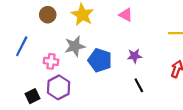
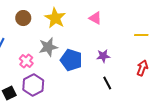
pink cross: (51, 61) -> (26, 61), turned 32

